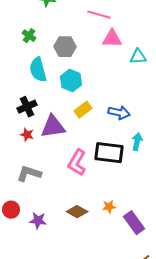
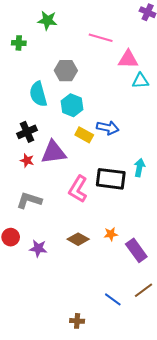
green cross: (29, 36) -> (19, 43), moved, turned -32
pink triangle: (112, 39) -> (128, 59), moved
yellow rectangle: (83, 110) -> (84, 135), turned 66
blue arrow: (119, 113) -> (108, 128), moved

